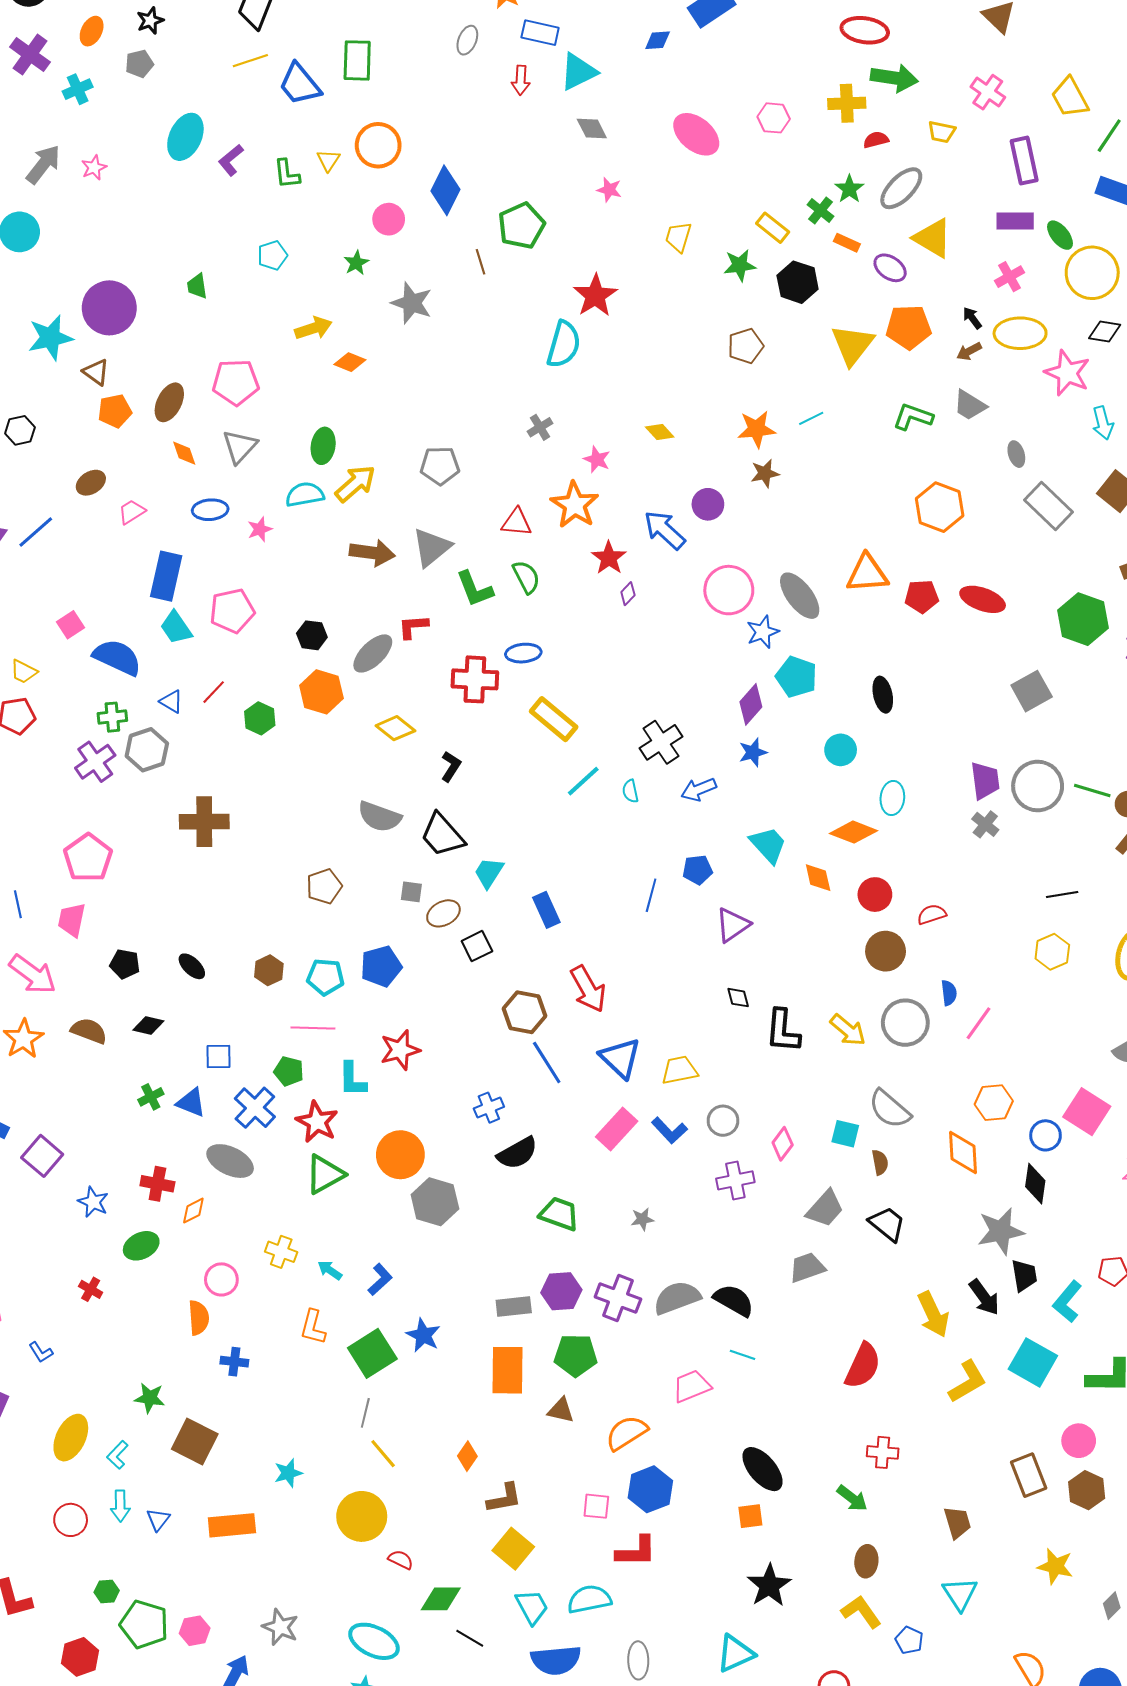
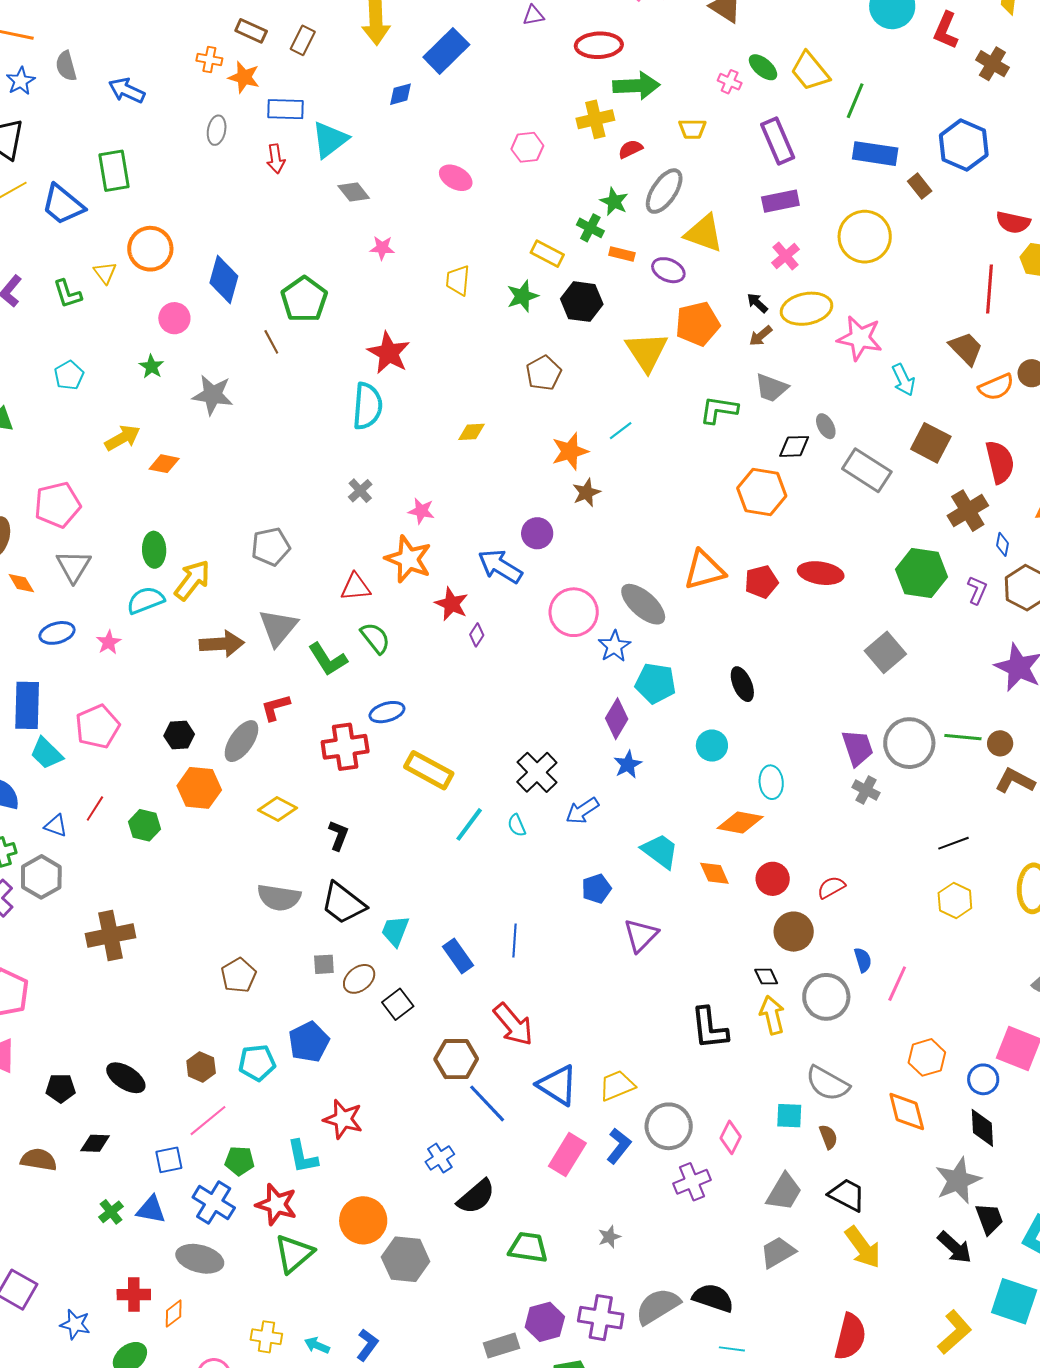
pink cross: (988, 92) -> (730, 82), size x0.7
pink ellipse: (696, 134) -> (456, 178), size x0.7
green ellipse: (1060, 235) -> (763, 67), moved
black diamond: (1105, 332) -> (794, 446), moved
yellow diamond: (660, 432) -> (472, 432), moved, turned -40
blue line: (651, 895) -> (514, 941), moved
black ellipse: (192, 966) -> (126, 1078), size x1.4
black diamond: (738, 998) -> (766, 976), moved
pink line: (313, 1028) -> (208, 1121), moved, turned -30
yellow arrow: (848, 1030) -> (772, 1015), turned -132
red star: (400, 1050) -> (343, 1119), turned -30
gray circle: (723, 1121) -> (669, 1126), size x1.5
blue L-shape: (669, 1130) -> (619, 1146), turned -87
yellow arrow: (933, 1314) -> (863, 1247), moved

